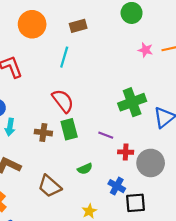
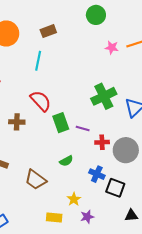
green rectangle: (69, 129) -> (61, 123), moved
brown cross: (43, 133) -> (17, 122), moved
black square: (136, 203) -> (115, 188), turned 30

